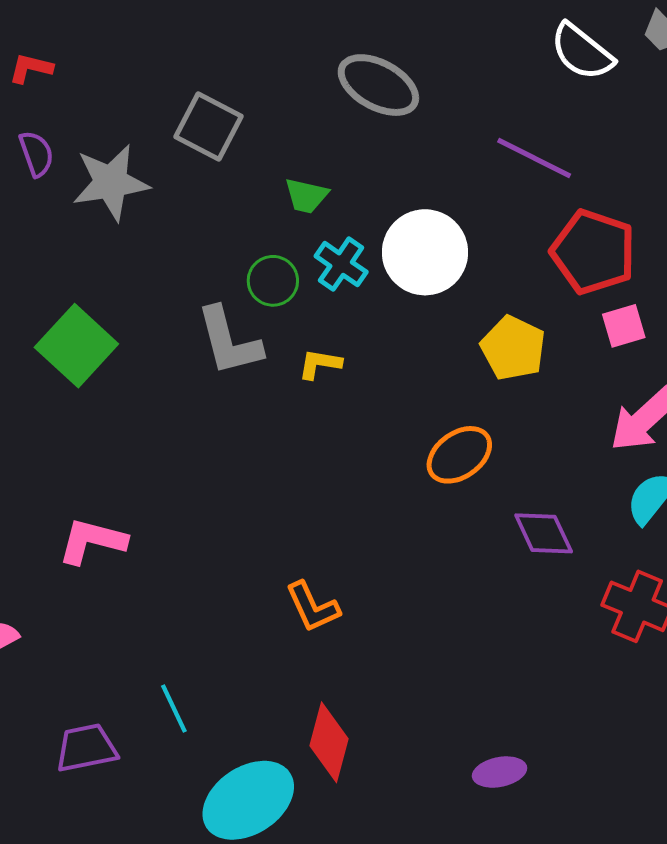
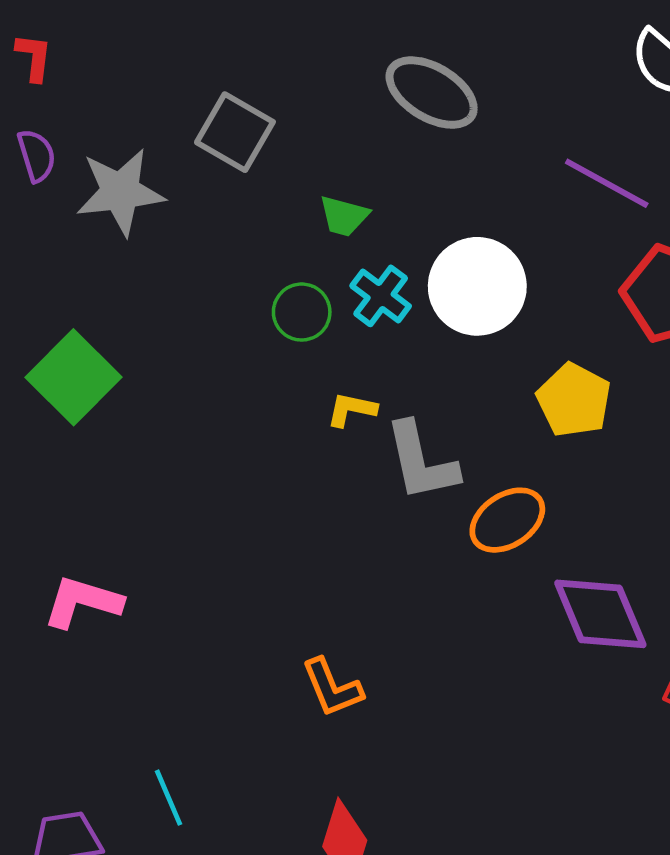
red L-shape: (31, 68) -> (34, 57), turned 81
gray L-shape: (229, 341) -> (421, 462), moved
purple diamond: (544, 533) -> (600, 614), size x1.4

